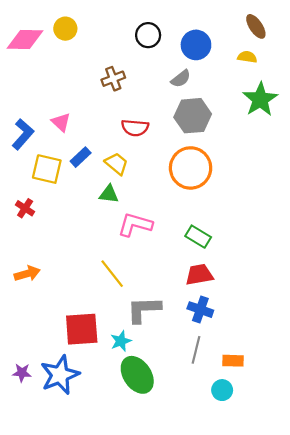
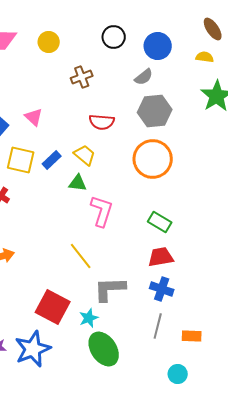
yellow circle: (65, 29) -> (49, 42), moved
blue rectangle: (81, 157) -> (52, 160), moved
pink L-shape: (135, 225) -> (102, 211), turned 92
red square: (82, 329) -> (53, 307), turned 32
cyan circle: (222, 390) -> (178, 374), moved

